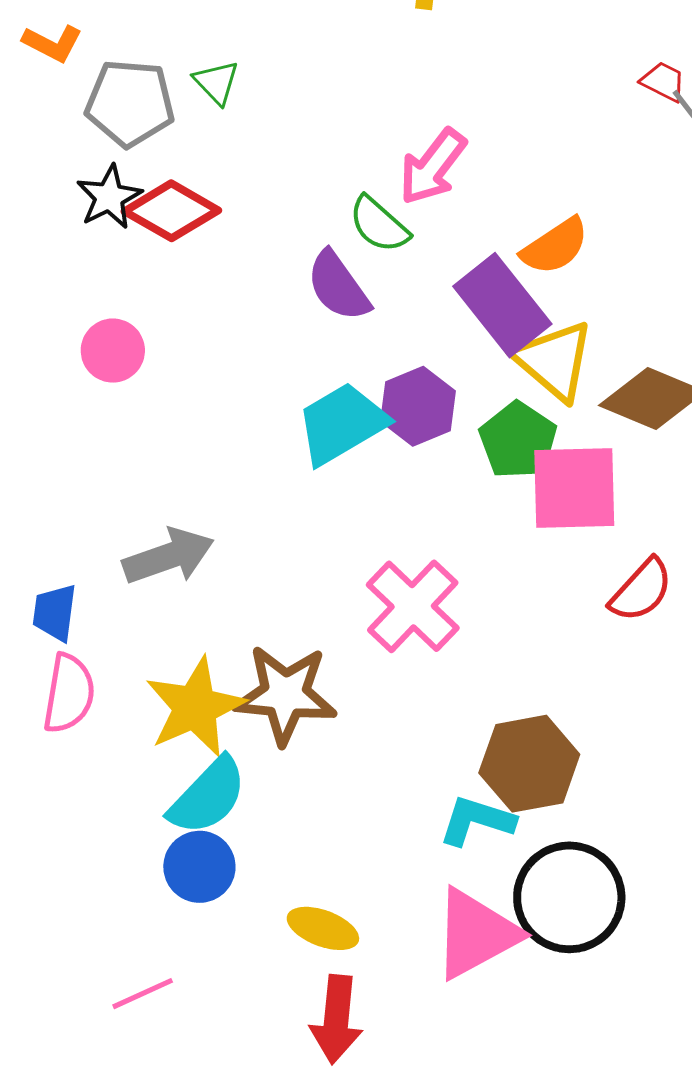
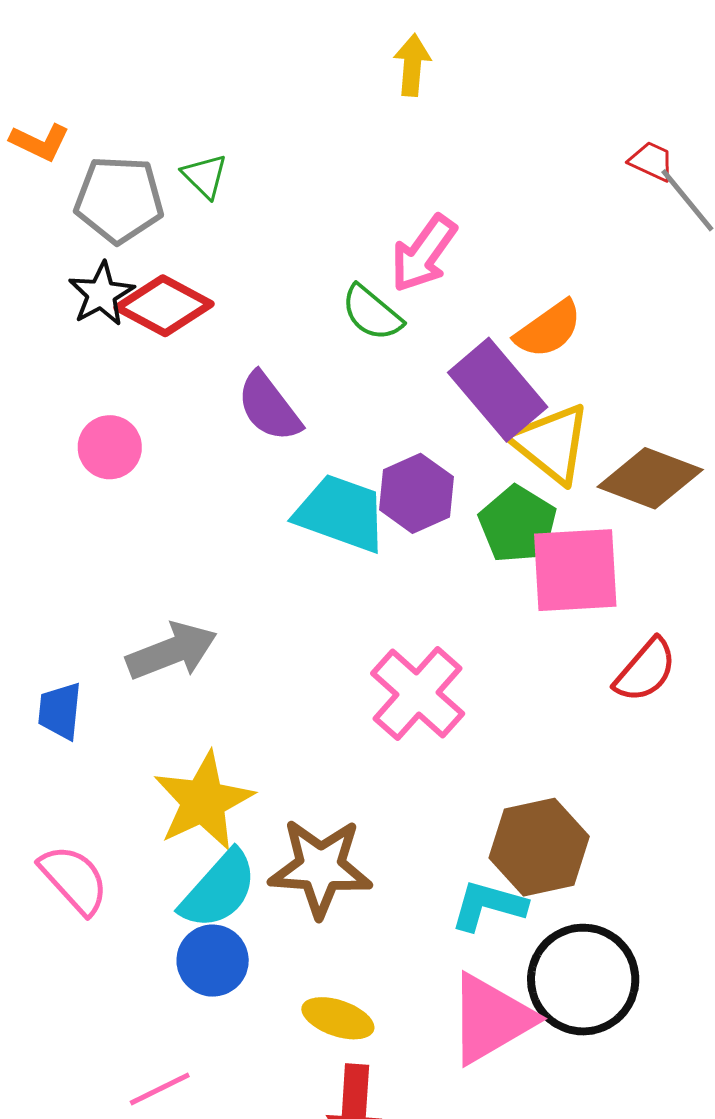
purple semicircle: (338, 286) -> (269, 407), moved
cyan trapezoid: (342, 424) -> (341, 513), turned 52
pink semicircle: (69, 693) -> (74, 879), moved, turned -50
brown star: (285, 695) -> (320, 868), moved

